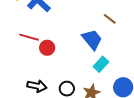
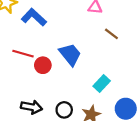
blue trapezoid: (92, 39) -> (70, 54), moved

